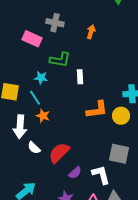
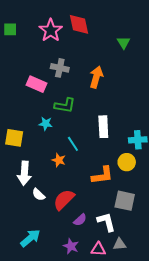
orange arrow: (91, 32) -> (96, 77), size x1.5
white rectangle: (80, 77) -> (103, 127), moved, size x1.5
cyan line: (35, 98) -> (73, 144), moved
orange L-shape: (97, 110) -> (102, 175), moved
orange star: (43, 116) -> (59, 160), moved

